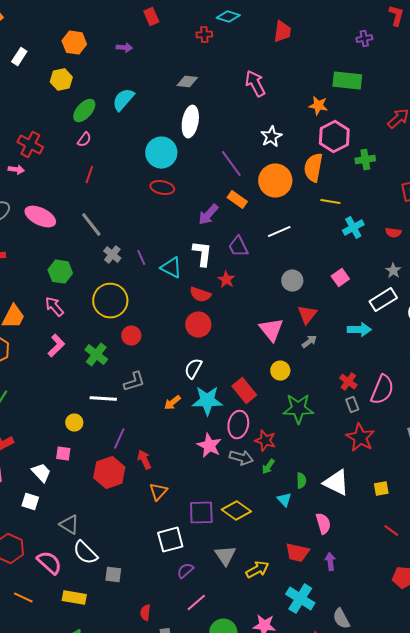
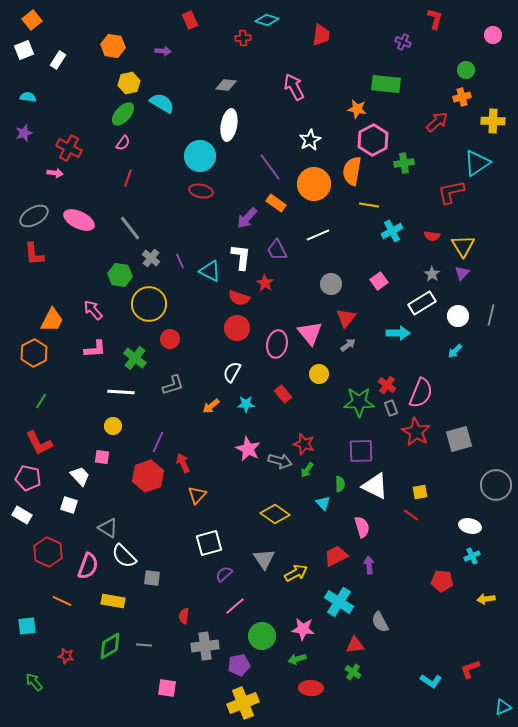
purple cross: (364, 39) -> (403, 42), turned 35
yellow hexagon: (61, 80) -> (129, 83), moved
cyan semicircle: (123, 100) -> (162, 103), turned 80
green hexagon: (60, 272) -> (120, 275), moved
pink L-shape: (56, 346) -> (95, 349), turned 40
red rectangle: (244, 391) -> (283, 394), size x0.7
white line: (103, 399) -> (121, 392), moved
cyan star: (207, 401) -> (246, 404), size x0.6
green star: (298, 409) -> (359, 402), moved
pink ellipse: (238, 425) -> (277, 344), moved
red star: (360, 438) -> (416, 432), moved
purple square: (201, 513) -> (361, 451), moved
red line: (391, 531) -> (411, 515), moved
red trapezoid: (297, 553) -> (336, 556), turned 140
pink semicircle: (49, 563) -> (88, 566), turned 68

